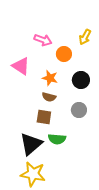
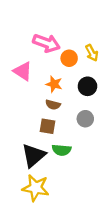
yellow arrow: (85, 37) -> (92, 53), moved, turned -56
pink arrow: (43, 40) -> (46, 43), size x1.4

